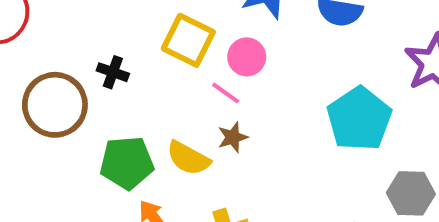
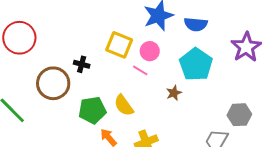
cyan pentagon: (359, 119) -> (196, 64), moved
brown star: (233, 137) -> (174, 93), moved
yellow semicircle: (188, 158) -> (124, 105), turned 30

